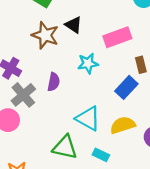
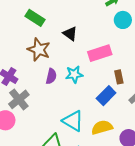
black triangle: (74, 25) -> (70, 34), moved
purple semicircle: (54, 82) -> (51, 76), moved

